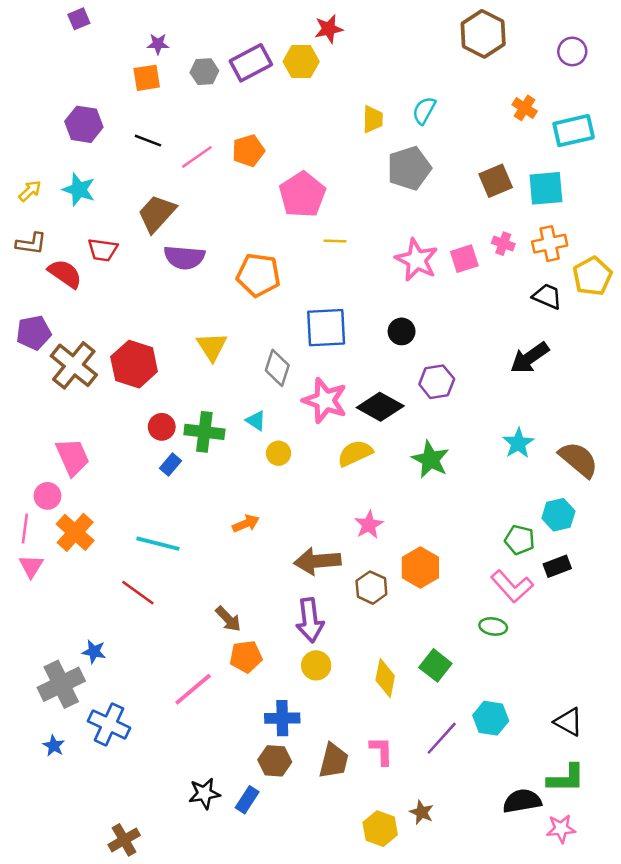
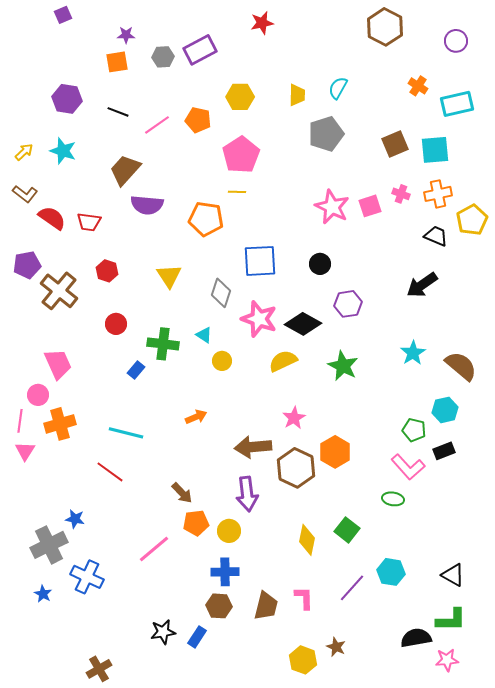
yellow hexagon: (301, 62) -> (240, 97), moved
orange pentagon: (248, 151) -> (198, 120), turned 30
yellow line: (335, 241) -> (237, 192), moved
brown L-shape: (31, 244) -> (25, 194), turned 30
red trapezoid: (103, 250) -> (89, 222), moved
red hexagon: (134, 364) -> (107, 271), moved, size x0.6
red circle: (162, 427) -> (116, 324), moved
orange cross: (75, 532) -> (60, 424), turned 32
brown hexagon: (371, 588) -> (296, 468), size x1.5
yellow circle: (316, 665) -> (229, 531), moved

